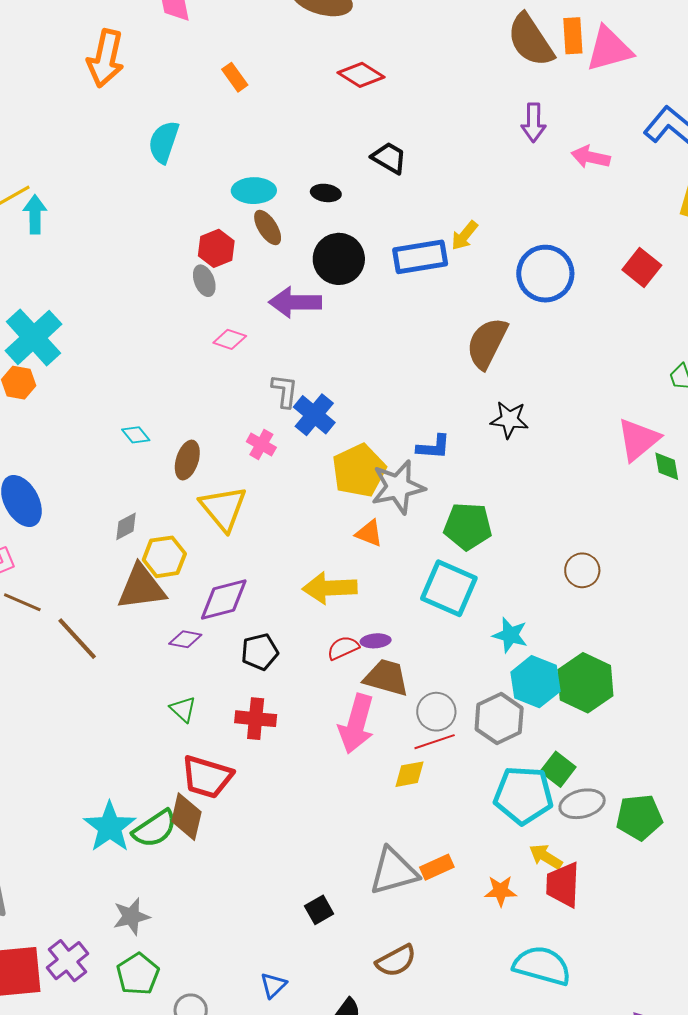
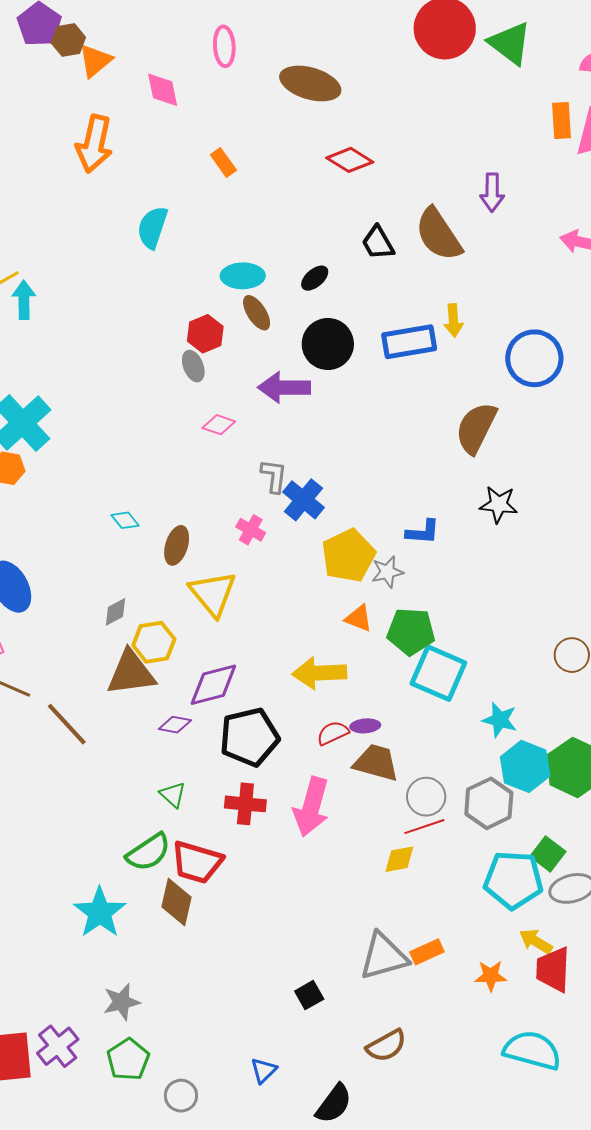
brown semicircle: (531, 40) -> (439, 234), moved
purple arrow: (534, 123) -> (492, 192), moved
black trapezoid: (389, 158) -> (378, 243), turned -150
black ellipse: (326, 193) -> (315, 278), turned -48
yellow arrow: (464, 236) -> (453, 320), turned -44
gray star: (398, 487) -> (387, 572), size x0.6
green pentagon: (468, 526) -> (411, 631), moved
black pentagon: (260, 652) -> (249, 737), size x1.6
pink arrow: (356, 724) -> (311, 807), moved
green semicircle: (155, 829) -> (148, 852), moved

